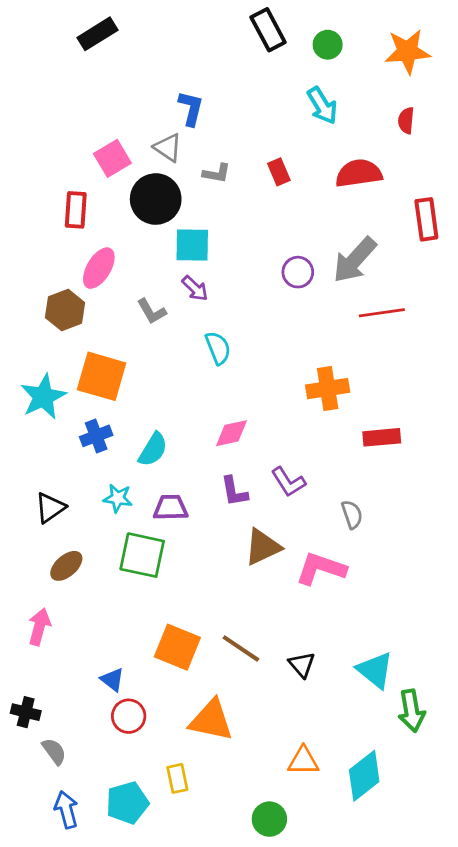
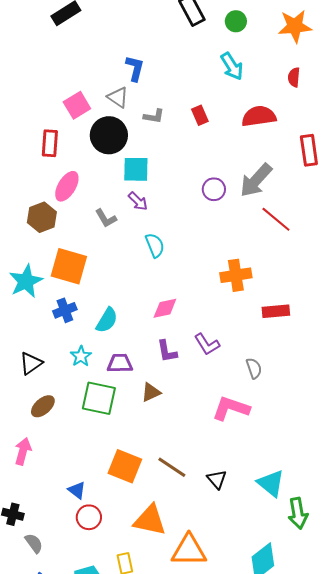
red line: (382, 313) -> (276, 219), turned 48
cyan star: (118, 498) -> (81, 356), turned 30
brown triangle: (263, 547) -> (151, 392), moved, size x0.7
orange triangle: (303, 761) -> (189, 550), moved, size x1.5

